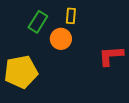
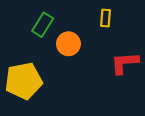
yellow rectangle: (71, 16) -> (106, 18), moved

